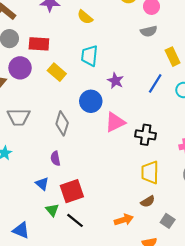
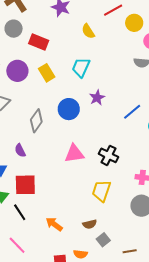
purple circle: (20, 68) -> (17, 71), moved
pink triangle: (115, 122) -> (74, 154), moved
purple semicircle: (55, 158) -> (20, 150), turned -32
brown semicircle: (148, 201) -> (90, 224), moved
orange arrow: (124, 220) -> (54, 224), moved, turned -144

